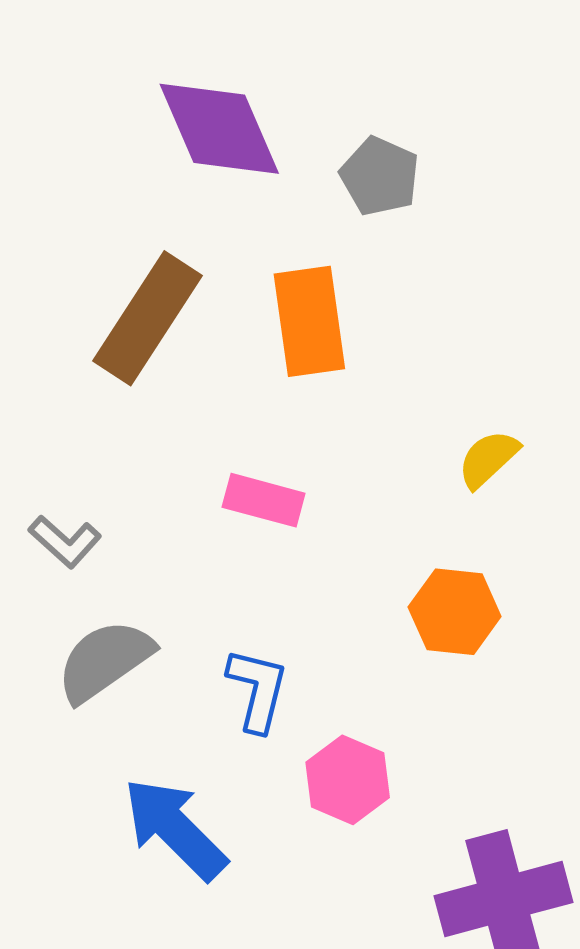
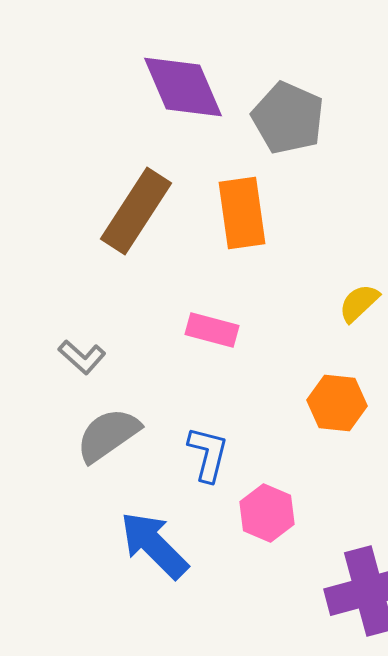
gray pentagon: (380, 176) -> (288, 118), size x1.4

